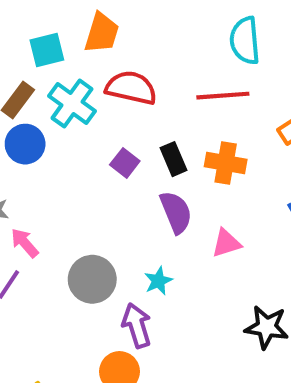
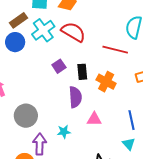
cyan star: (158, 281) -> (64, 132), moved

